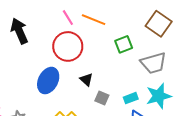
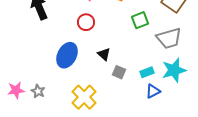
red circle: (68, 46) -> (86, 22), size x0.6

